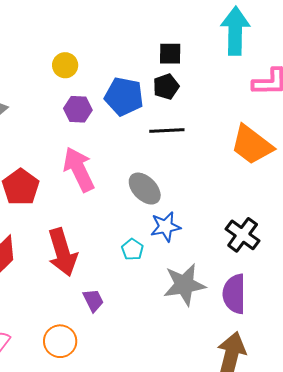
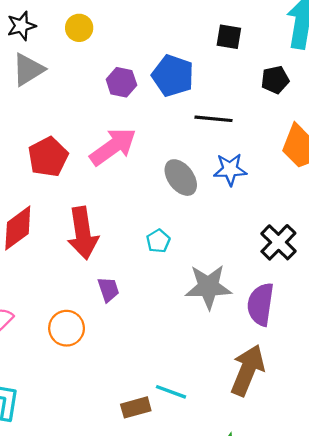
yellow circle: (65, 65) -> (79, 28), moved
black pentagon: (166, 87) -> (275, 80), moved
pink arrow: (79, 169) -> (113, 147), turned 72
blue star: (166, 227) -> (230, 169), moved

